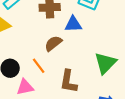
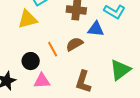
orange line: (39, 66) -> (53, 49), moved

